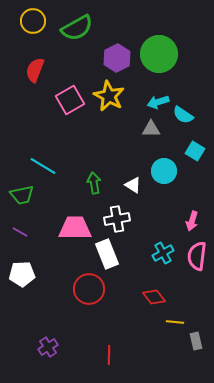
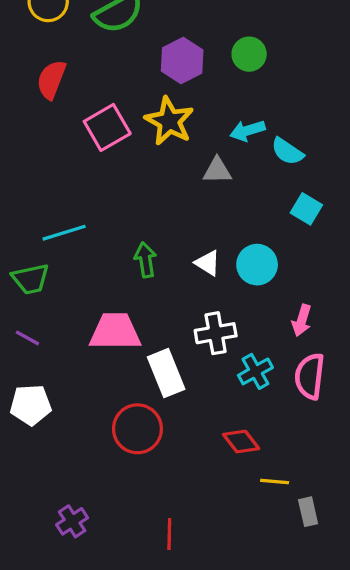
green circle: (159, 54) -> (249, 54), size x0.6
gray triangle: (151, 129) -> (217, 171), moved
cyan line: (43, 166) -> (64, 233), turned -48
cyan circle: (164, 171) -> (257, 265), moved
white cross: (117, 219) -> (216, 333), moved

